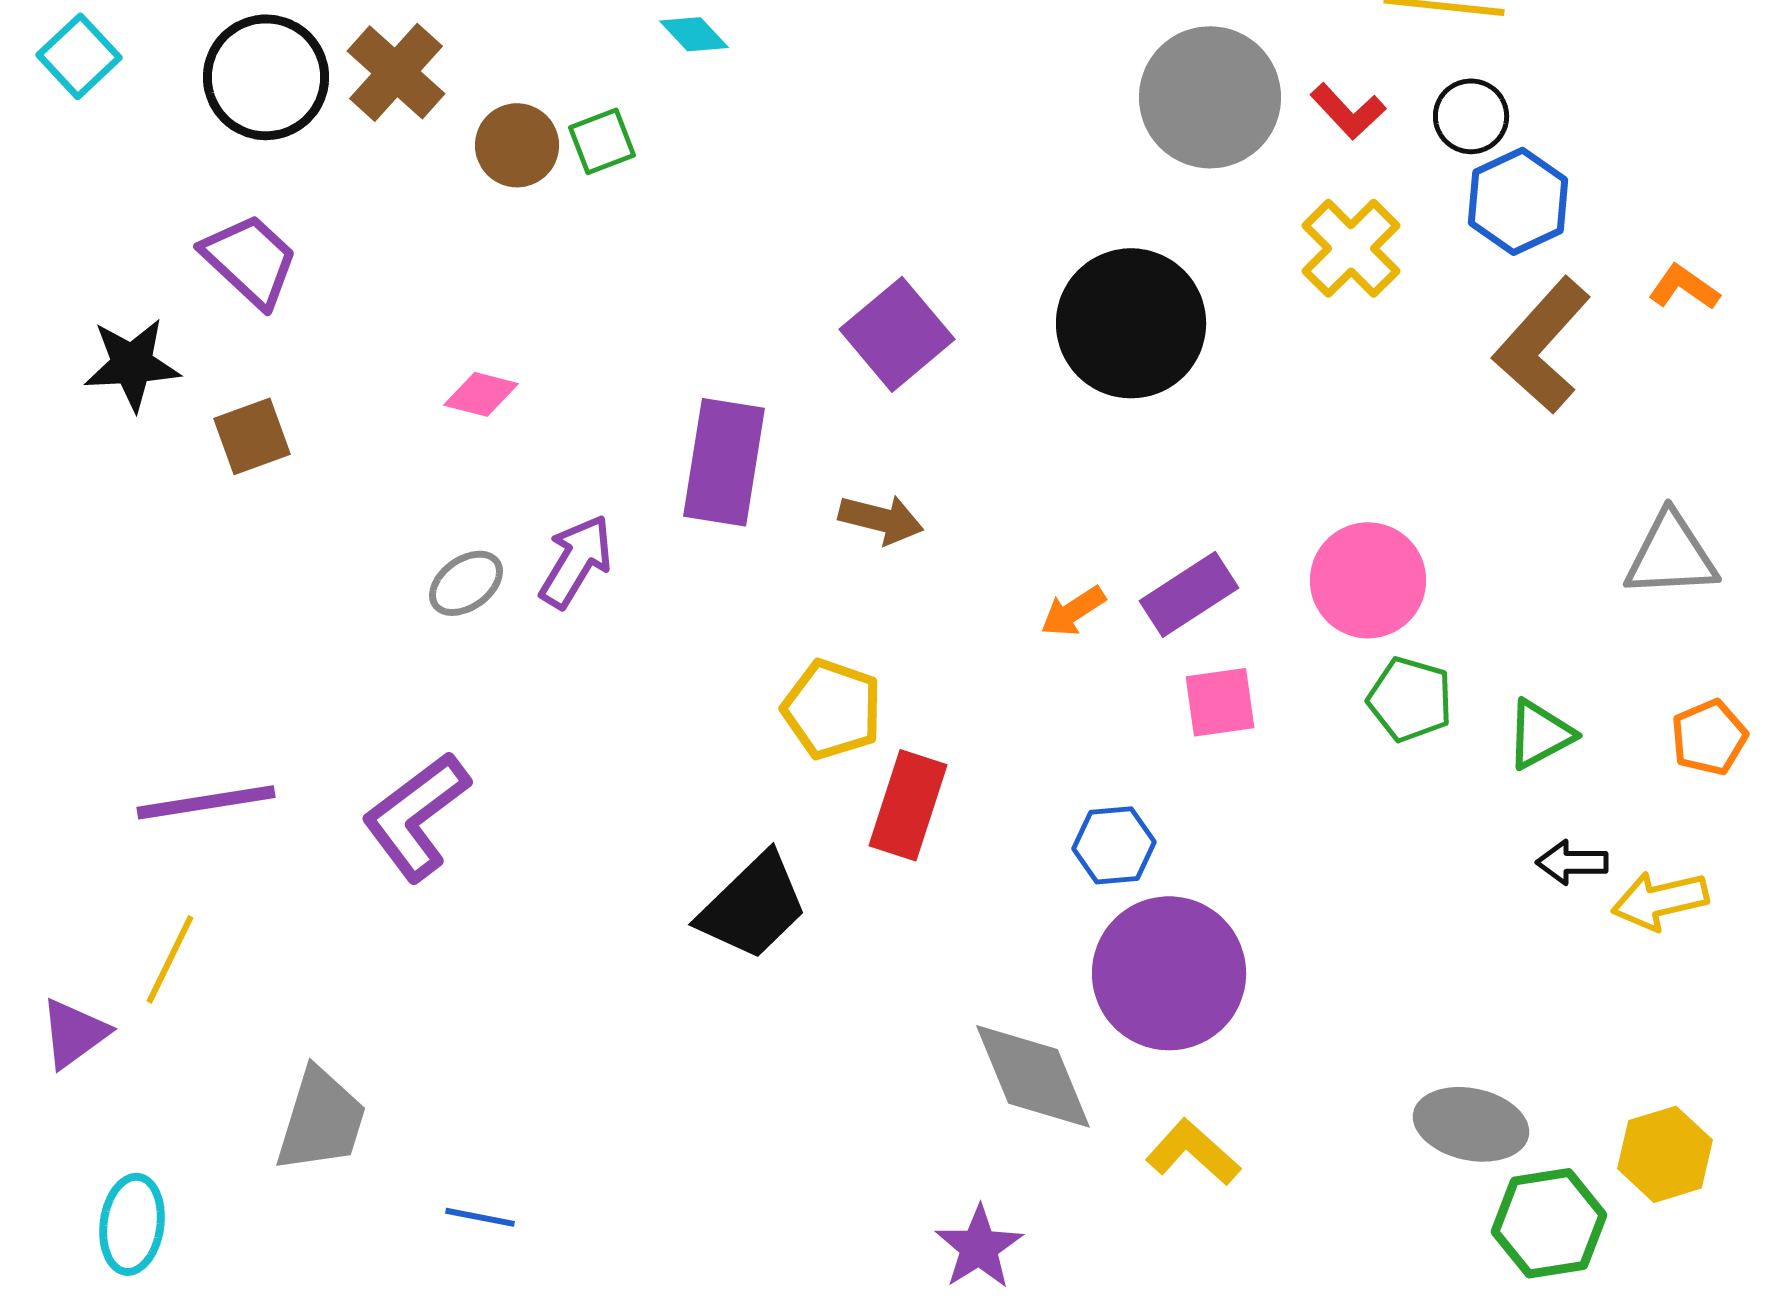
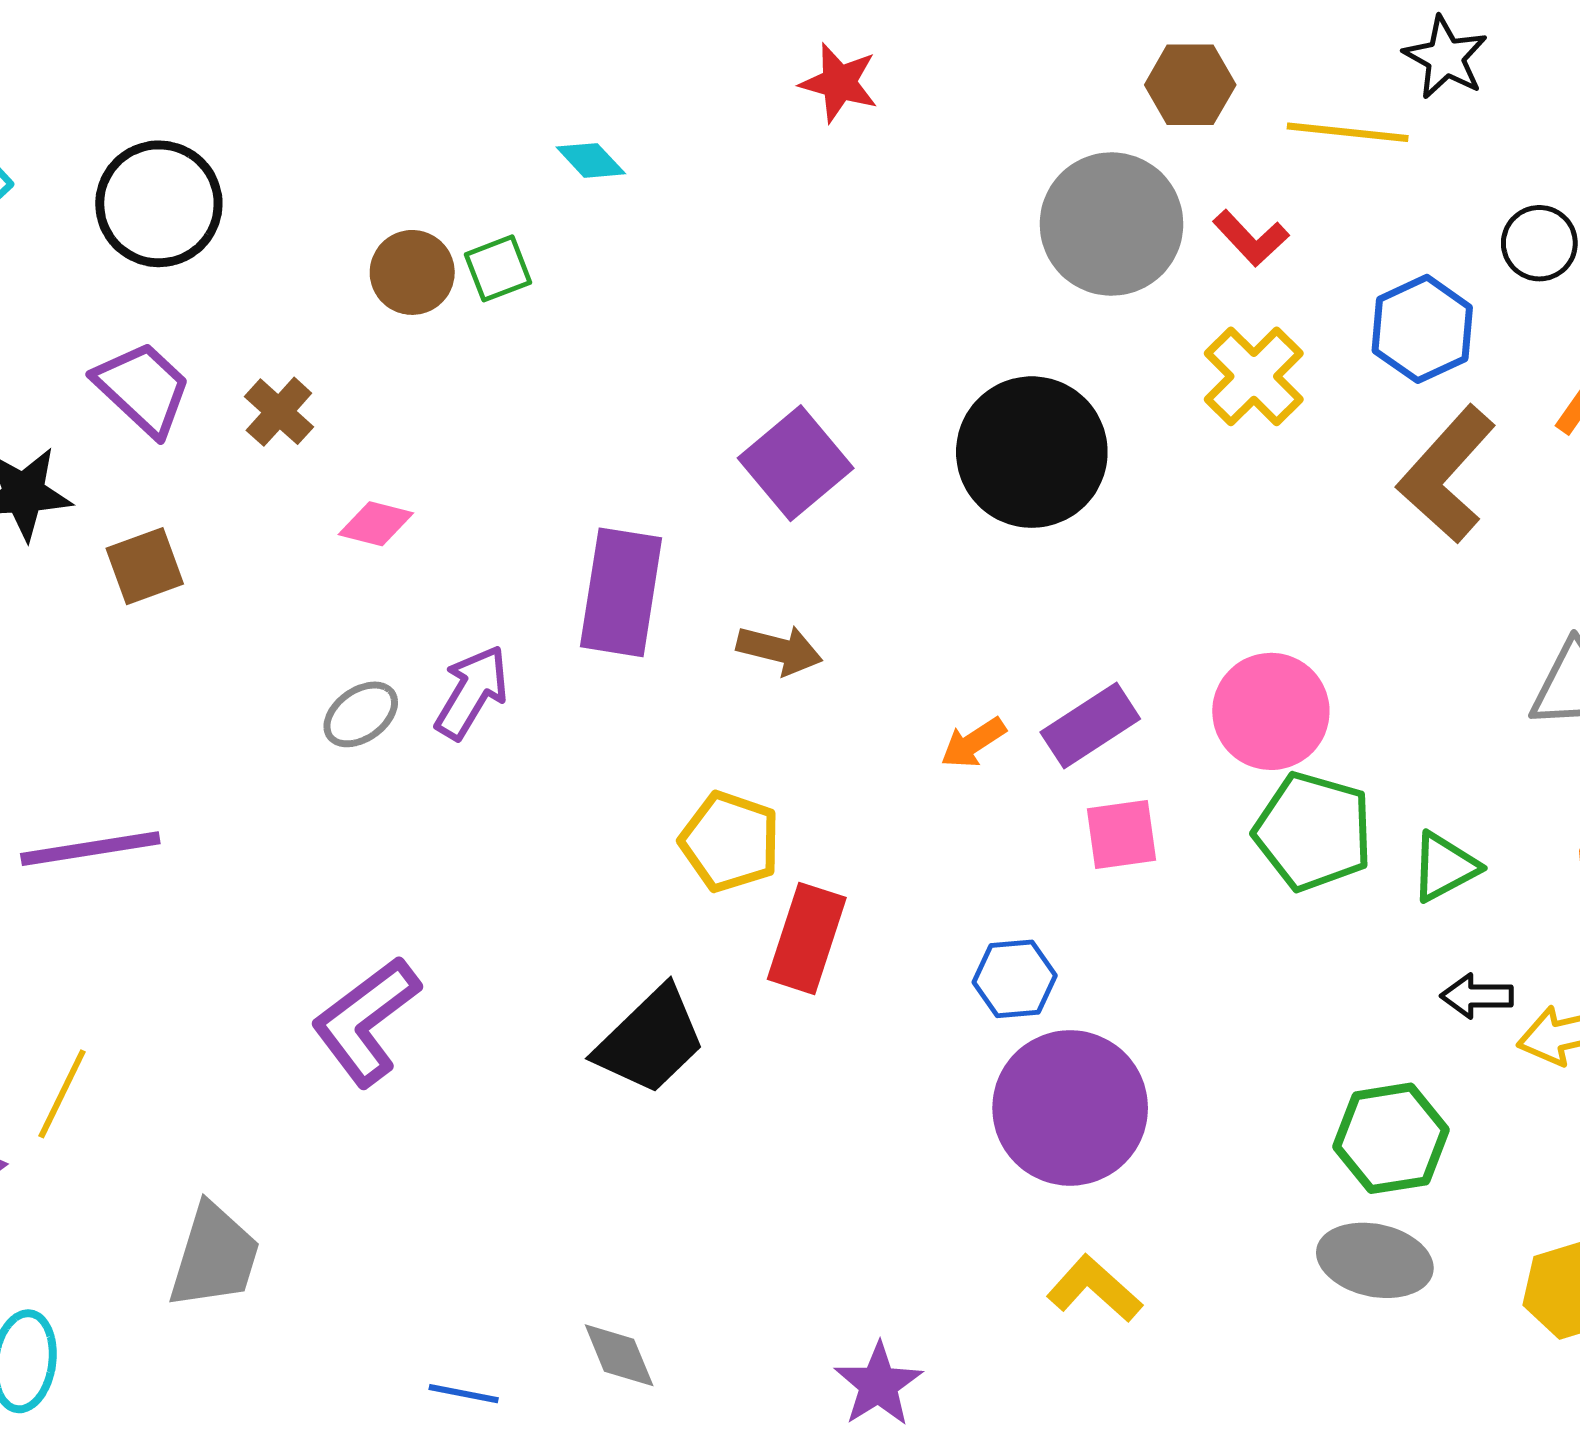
brown cross: (396, 72) -> (279, 412), moved, size x0.7
black circle: (1471, 116) -> (1539, 243), moved
green pentagon: (1410, 699) -> (1313, 831), size x1.4
purple line: (206, 802) -> (90, 849), moved
purple L-shape: (416, 816) -> (366, 1021), moved
gray diamond: (1033, 1076) -> (619, 1355), moved, size x0.6
blue line: (480, 1217) -> (464, 1394), moved
green hexagon: (1549, 1223) -> (1391, 1138), moved

